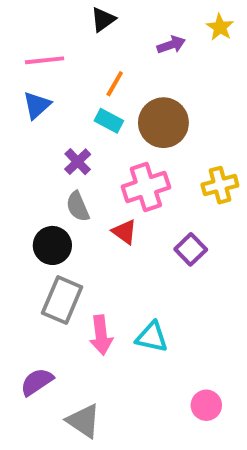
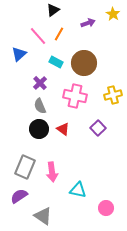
pink line: (45, 60) -> (38, 36), moved, turned 54
orange line: (115, 84) -> (59, 34), moved
pink cross: (146, 187) -> (75, 96), turned 30
red triangle: (124, 232) -> (63, 129), moved
black circle: (52, 245) -> (39, 129), moved
gray rectangle: (62, 300) -> (25, 167), moved
cyan triangle: (152, 337) -> (78, 190), moved

